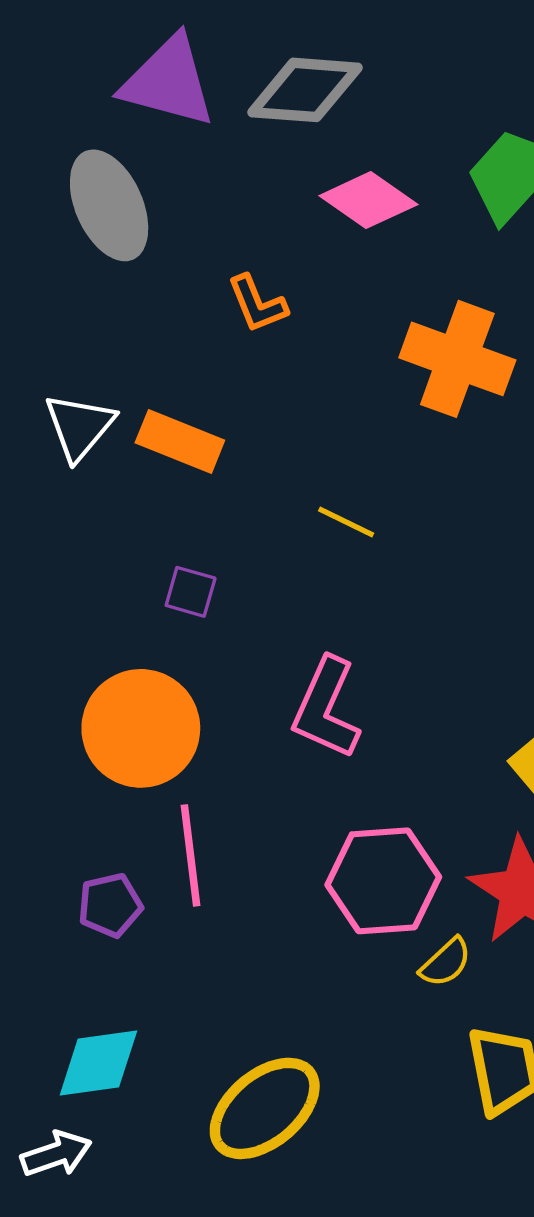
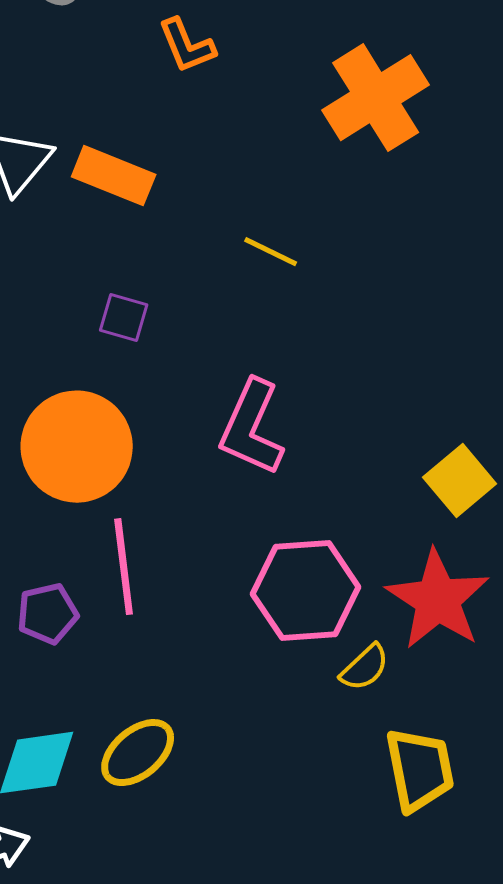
orange cross: (457, 359) -> (376, 98), turned 38
yellow ellipse: (265, 1108) -> (138, 753), moved, size x0.7

